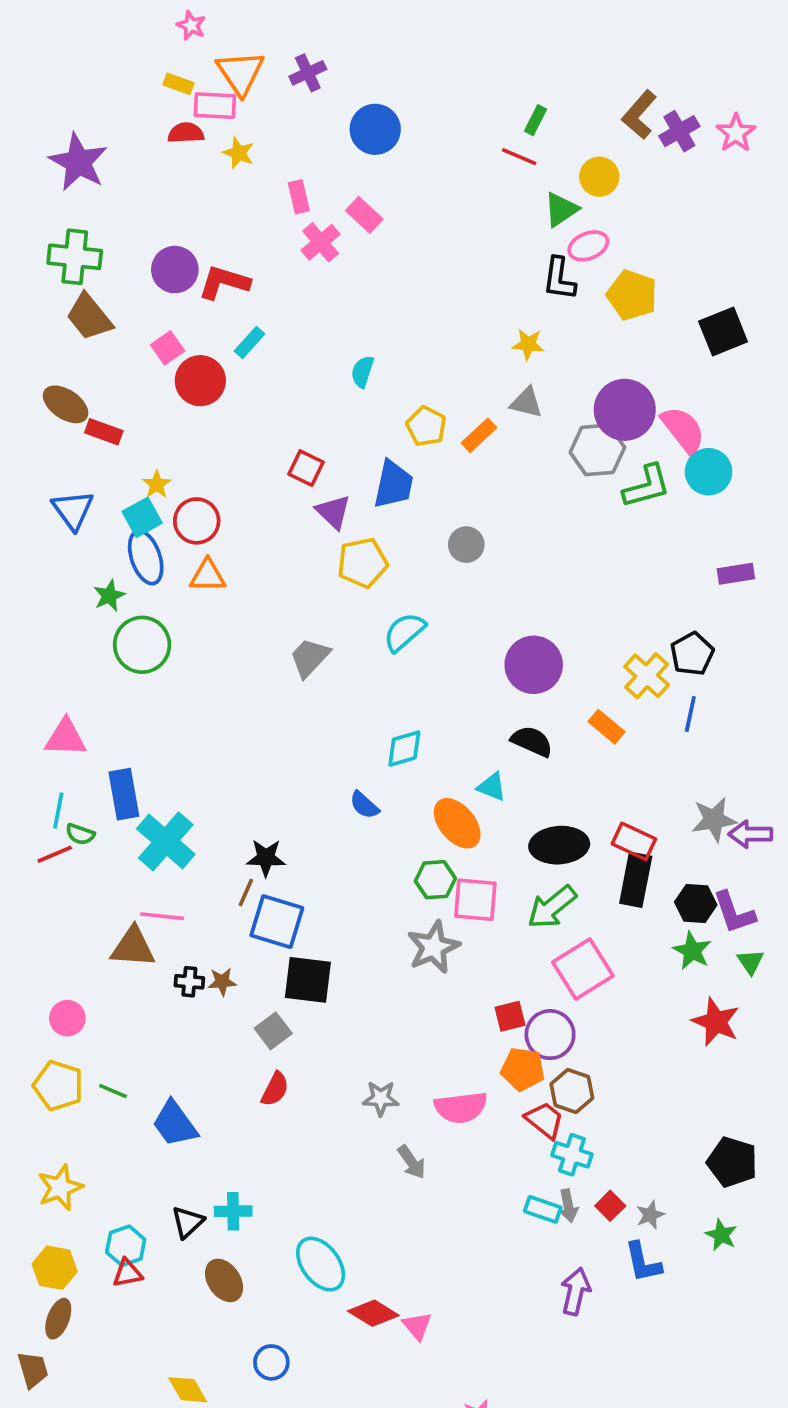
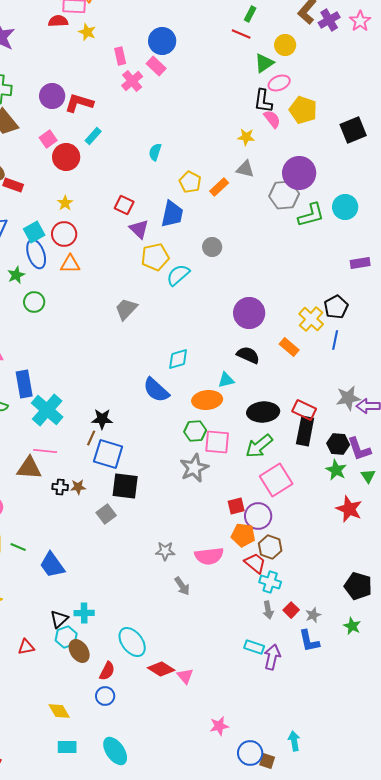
blue circle: (375, 129) -> (162, 41), moved
pink semicircle: (683, 430) -> (272, 119), moved, size x0.7
yellow star: (157, 484) -> (65, 203), moved
cyan semicircle: (404, 632) -> (178, 275), moved
green circle: (142, 645) -> (34, 302), size x0.7
cyan triangle: (492, 787) -> (226, 380), turned -36
blue semicircle: (364, 805) -> (156, 390), size x1.6
orange ellipse: (457, 823) -> (207, 400), turned -56
red semicircle: (275, 1089) -> (107, 671), moved
cyan rectangle: (543, 1209) -> (254, 647), moved
cyan hexagon: (126, 1246) -> (66, 637), moved

